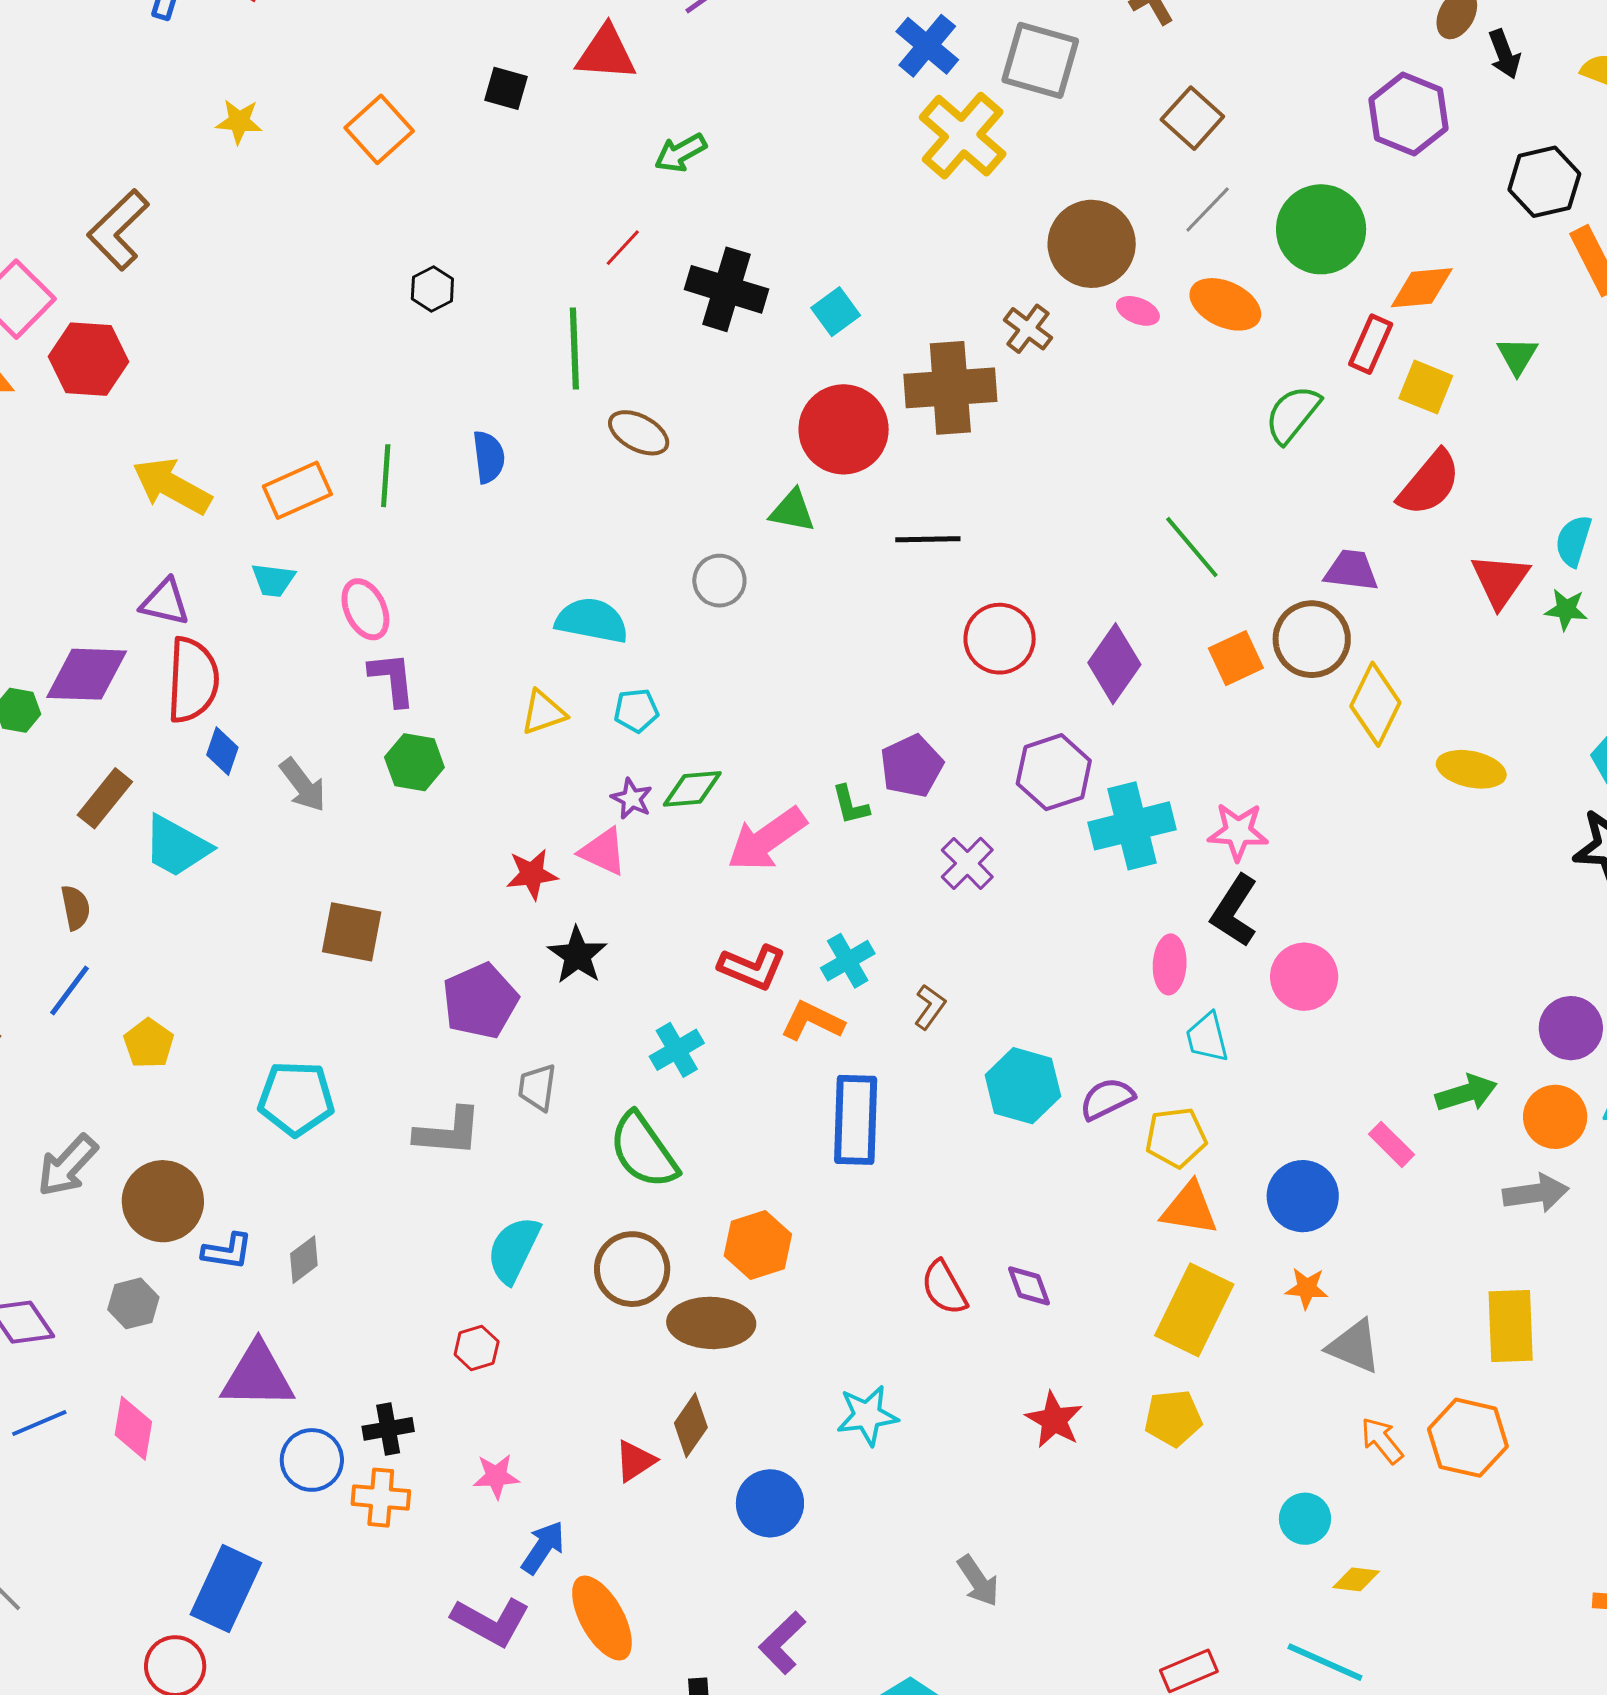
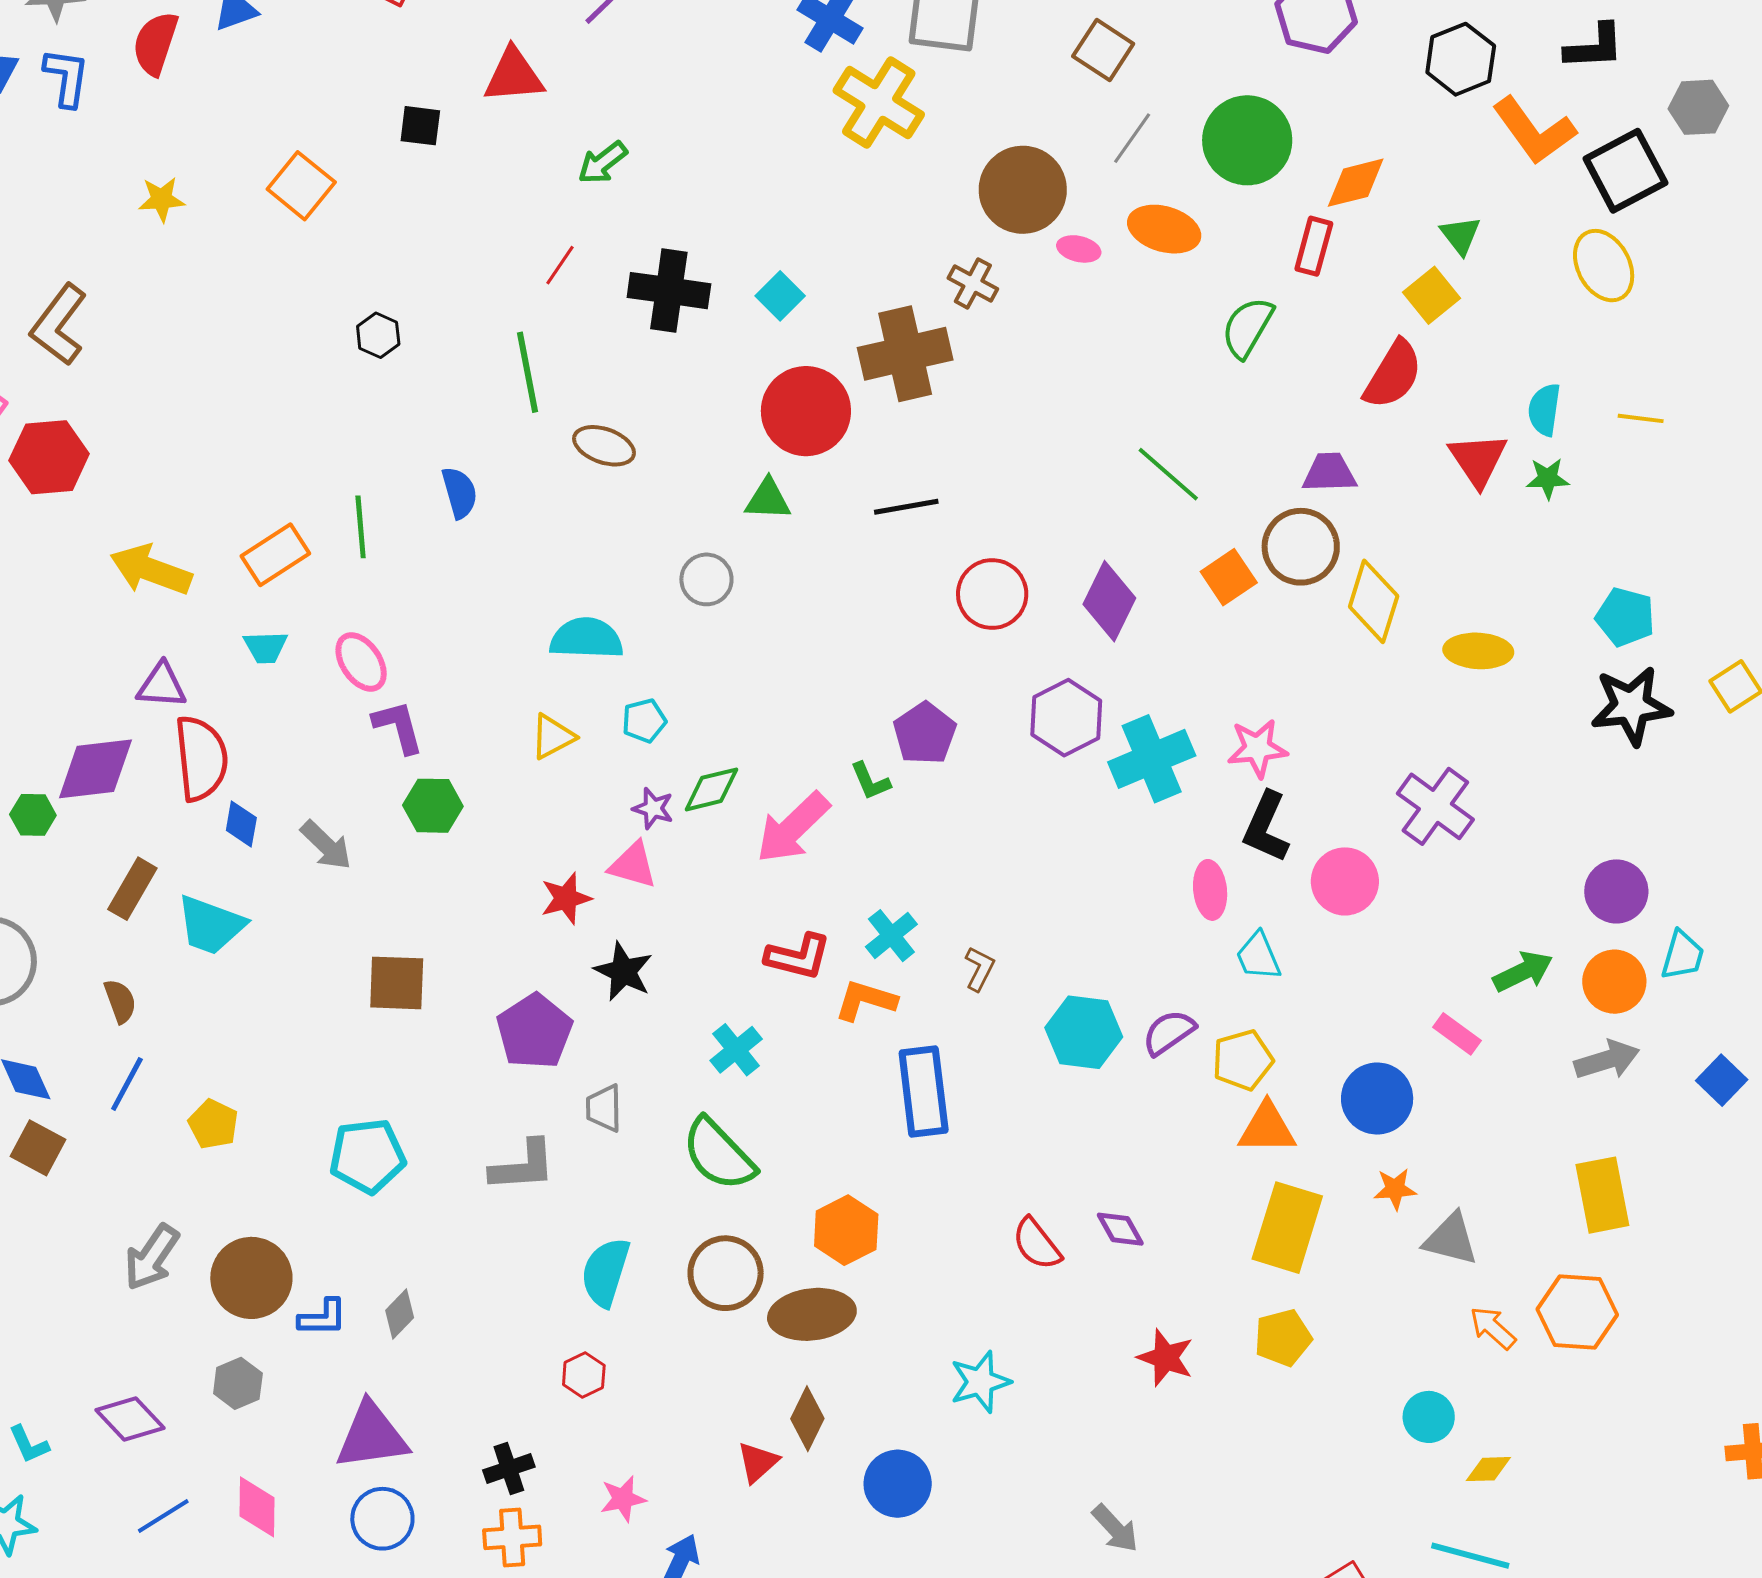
yellow square: (1426, 387) -> (1431, 295), moved, turned 38
purple cross: (967, 863) -> (1435, 806), moved, size x1.4
blue circle: (312, 1460) -> (382, 1519), moved

